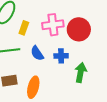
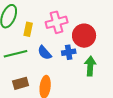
red circle: (79, 29) -> (84, 36), moved

